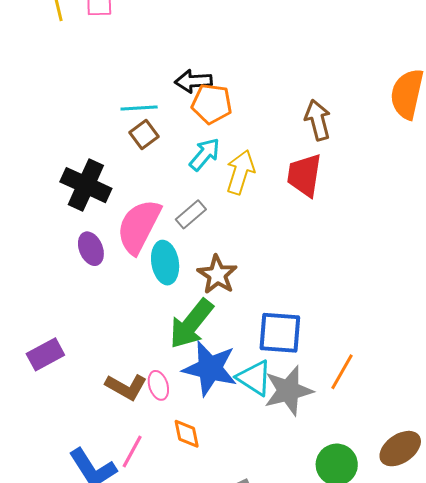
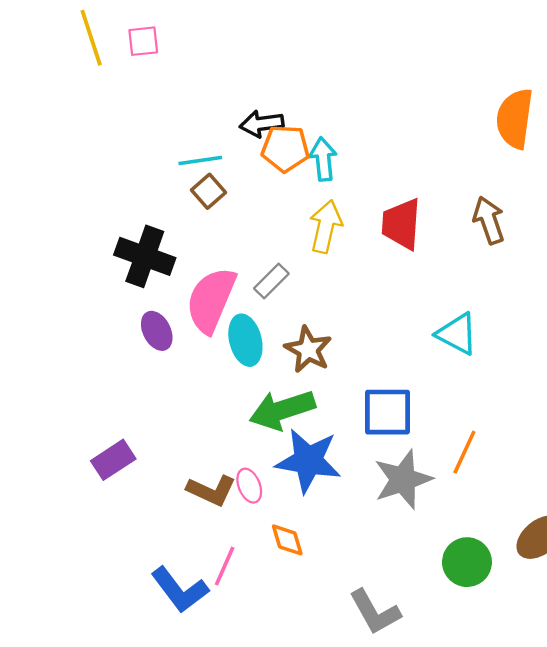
brown arrow: (318, 120) -> (489, 220), moved
cyan arrow: (205, 154) -> (323, 159), moved, turned -42
green arrow: (191, 324) -> (282, 410), turned 38
cyan triangle: (254, 378) -> (457, 334), moved

